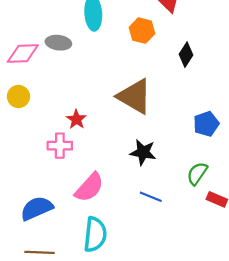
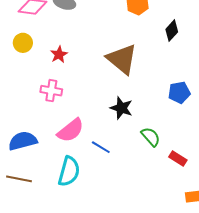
red star: (76, 119) -> (59, 55), moved
green semicircle: (197, 174) -> (151, 137), moved, turned 95
blue line: (151, 197) -> (101, 147), moved

